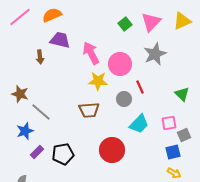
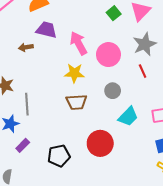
brown arrow: (40, 57) -> (26, 47), turned 88
yellow star: (98, 81) -> (74, 73), moved
red line: (140, 87) -> (143, 71), moved
gray line: (41, 112) -> (27, 104), turned 45
black pentagon: (63, 154) -> (59, 156), moved

